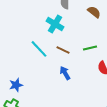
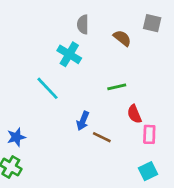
brown line: (63, 50) -> (102, 137), moved
blue arrow: (65, 73) -> (83, 121), turned -128

